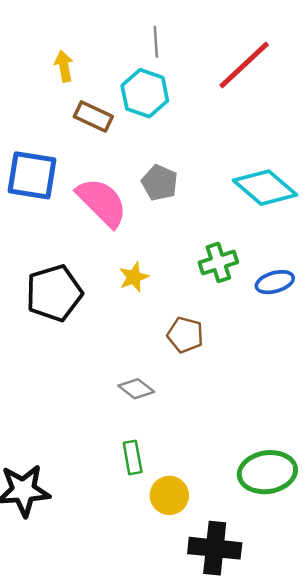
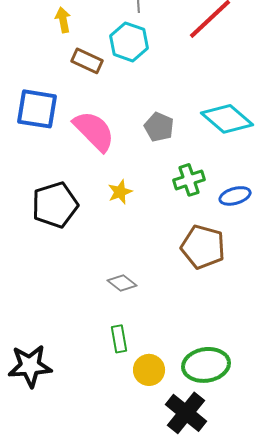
gray pentagon: (160, 183) -> (159, 127), moved
brown pentagon: (185, 335) -> (203, 247), moved, size x1.5
green ellipse: (267, 472) -> (206, 365), moved
black cross: (215, 548) -> (186, 413), turned 33

